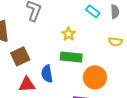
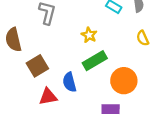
yellow semicircle: (115, 42) -> (143, 38), turned 64
green rectangle: (71, 57) -> (95, 61), turned -30

